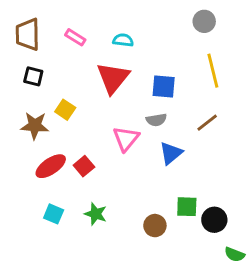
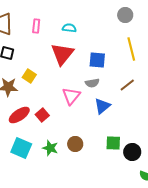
pink rectangle: (75, 37) -> (36, 26), turned 64
cyan square: (54, 214) -> (21, 148), size x1.5
brown circle: (155, 226) -> (75, 144), moved

